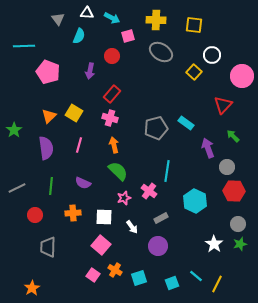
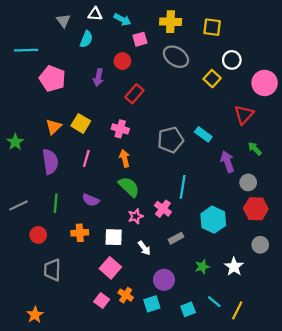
red rectangle: (112, 94) -> (134, 94), moved
green star: (240, 244) -> (202, 267), moved
purple circle: (158, 246) -> (164, 280), moved

